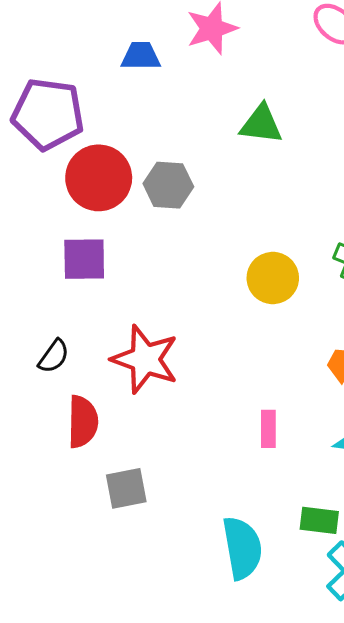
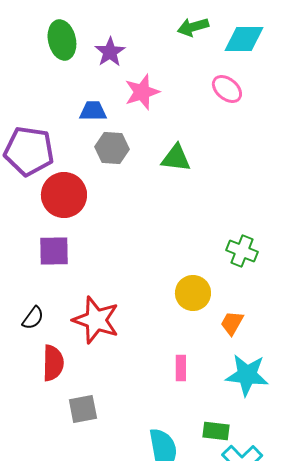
gray hexagon: (168, 185) -> (112, 148), moved
yellow circle: (273, 278) -> (193, 293), moved

